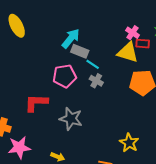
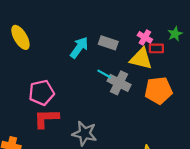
gray rectangle: (80, 51) -> (108, 43), moved
pink pentagon: (65, 76) -> (42, 93), moved
gray cross: (96, 81) -> (119, 83), moved, size x1.5

